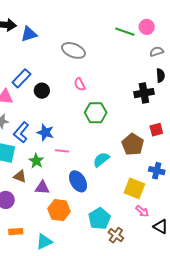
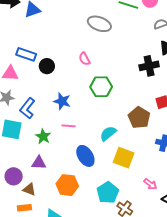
gray ellipse: (73, 50) -> (99, 24), moved
blue rectangle: (21, 78) -> (26, 54), turned 66
blue star: (45, 132) -> (62, 101), moved
brown triangle: (20, 176) -> (29, 189), moved
purple triangle: (42, 188) -> (39, 163), moved
yellow square: (134, 188) -> (124, 158), moved

